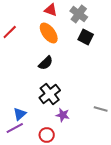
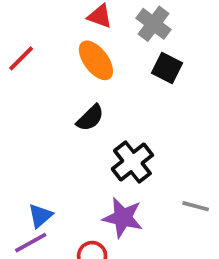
black cross: (50, 94) -> (132, 162), moved
purple star: (63, 115) -> (123, 218), size x1.5

